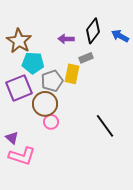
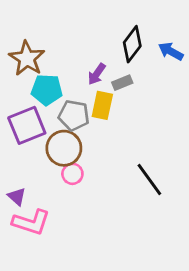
purple arrow: (66, 39) -> (97, 74), moved, turned -56
gray pentagon: (52, 81) -> (74, 115), turned 30

